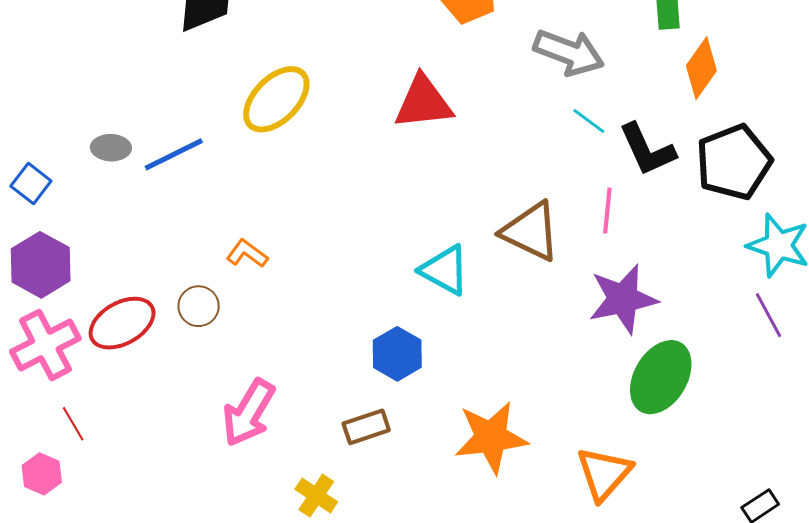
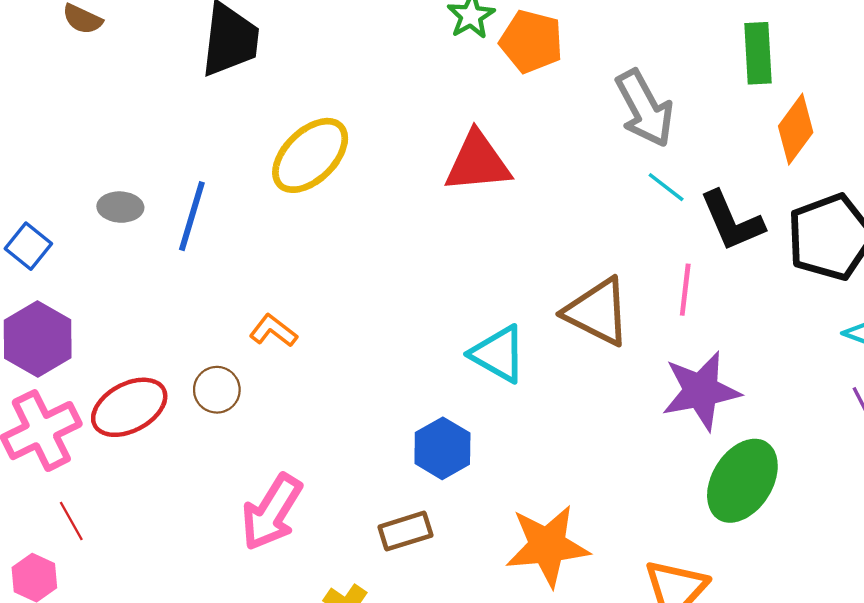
gray arrow: (569, 52) -> (645, 108), turned 40
blue line: (174, 154) -> (192, 216), turned -48

